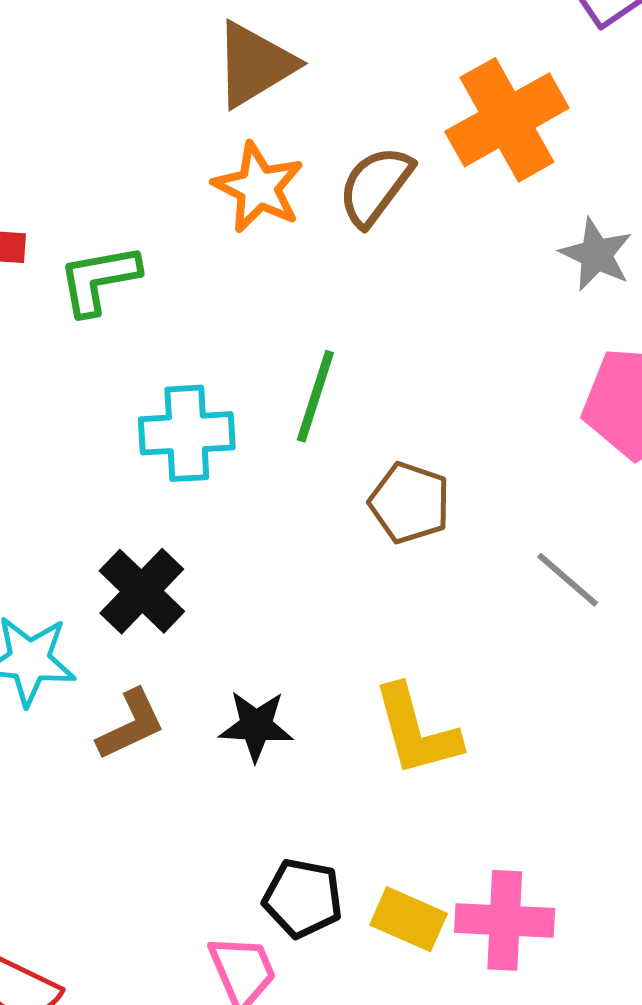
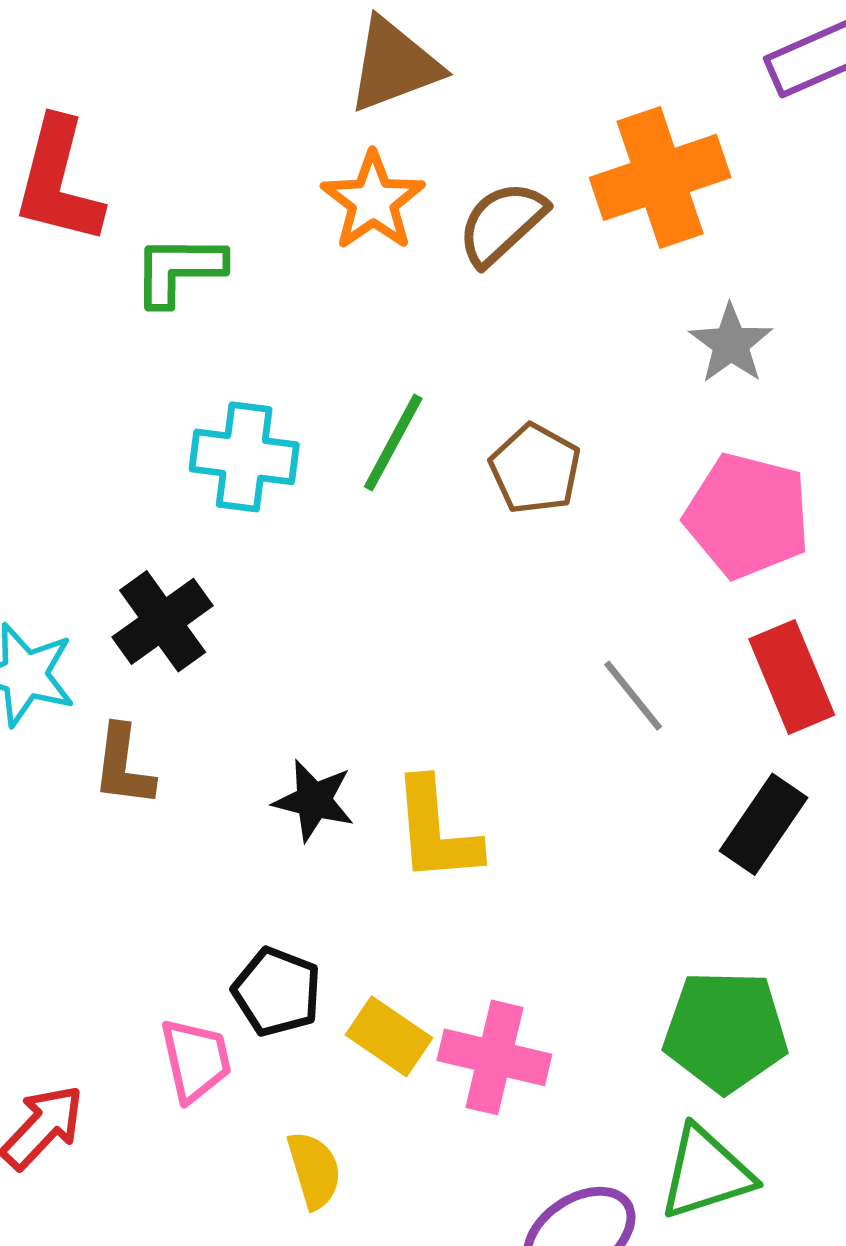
brown pentagon: (410, 503) -> (535, 469), moved
brown L-shape: (131, 725) -> (123, 766), turned 112
black star: (256, 726) -> (314, 800), moved

